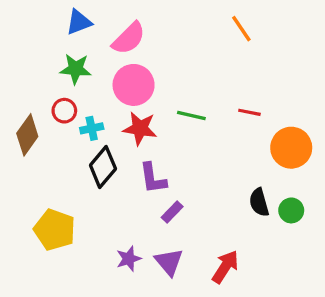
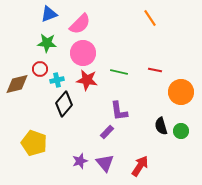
brown diamond: (27, 135) -> (17, 84), turned 40
purple L-shape: (153, 178) -> (119, 111), moved

